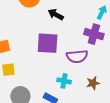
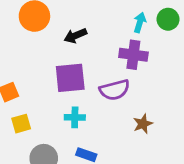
black arrow: (56, 15) -> (75, 36), turned -42
cyan cross: (64, 81) -> (75, 117), moved

